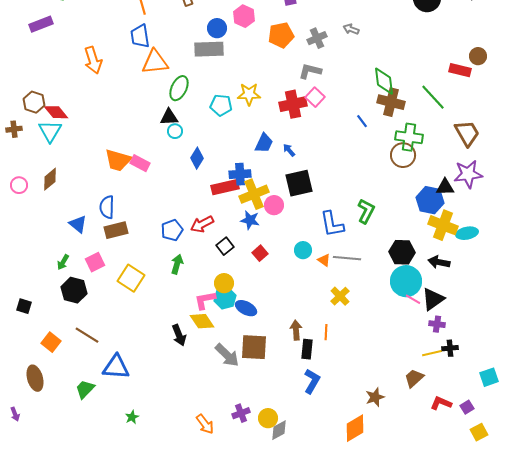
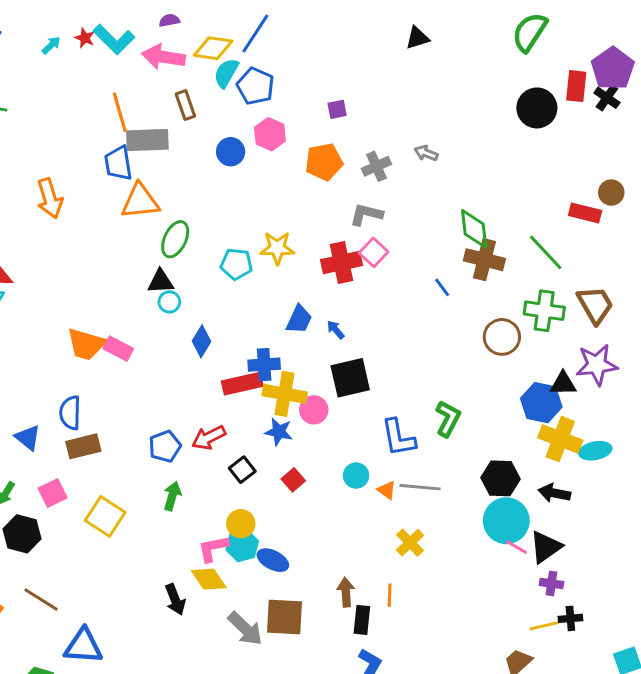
gray rectangle: (209, 49) -> (147, 140), moved
green cross: (409, 137) -> (544, 311), moved
yellow cross: (254, 194) -> (285, 394), turned 32

